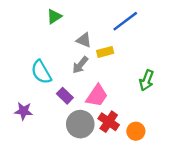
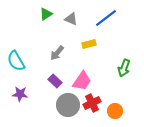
gray triangle: (84, 40) -> (71, 19), moved
gray arrow: (80, 65) -> (57, 53), moved
cyan semicircle: (41, 72) -> (16, 61), moved
red cross: (109, 122) -> (92, 103), turned 30

